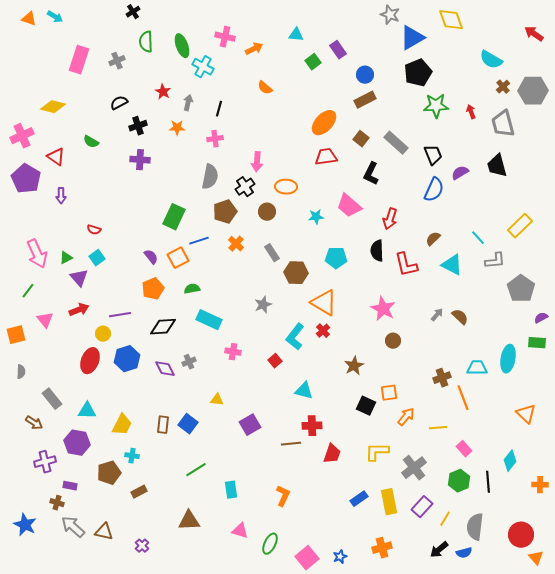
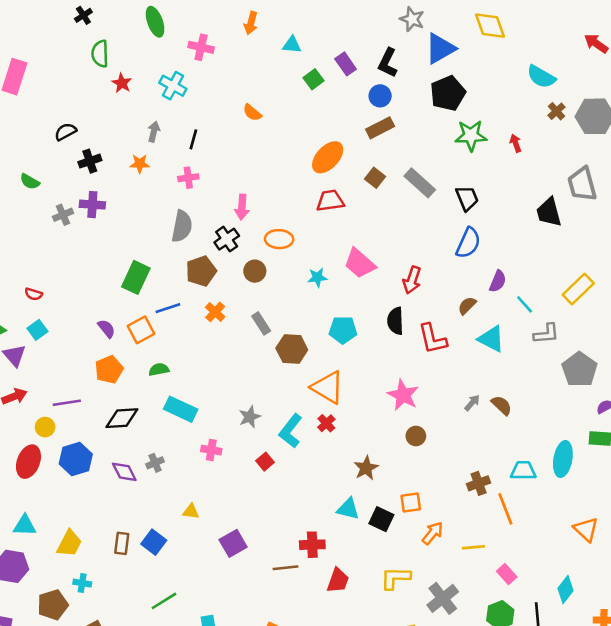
green ellipse: (182, 46) -> (155, 22), moved
orange arrow: (254, 49) -> (251, 23), moved, turned 132
gray cross: (117, 61) -> (63, 215), moved
red star: (163, 92) -> (122, 83), moved
gray trapezoid: (503, 124) -> (582, 184), moved
purple semicircle: (460, 173) -> (498, 281), moved, turned 144
black L-shape: (371, 174) -> (388, 63), moved
gray star: (263, 305) -> (250, 417), moved
cyan triangle: (304, 391) -> (348, 509), moved

